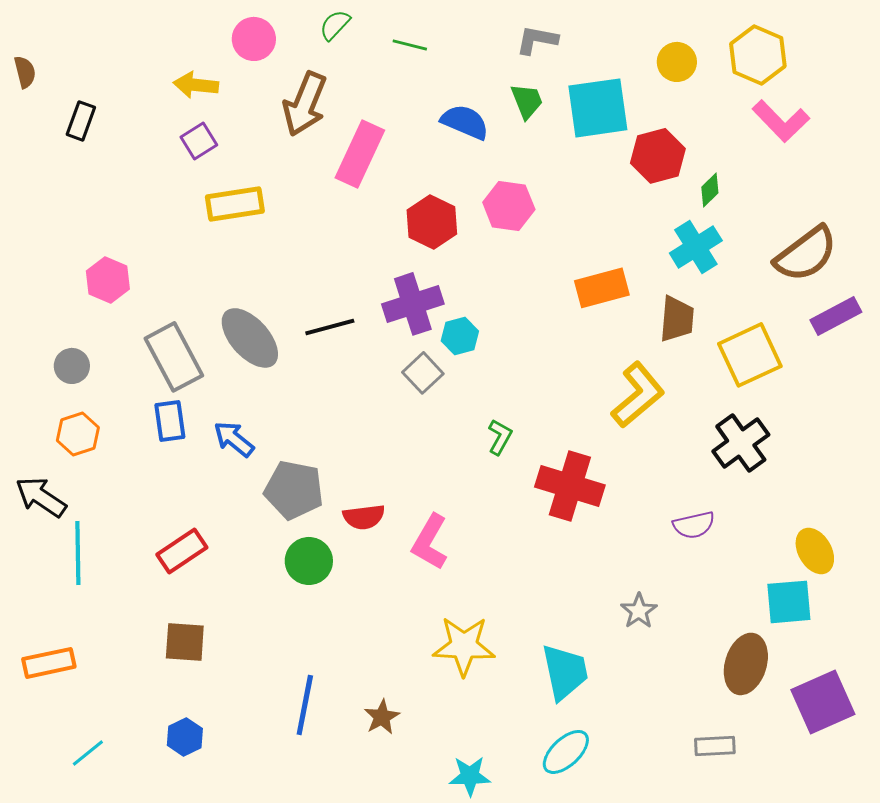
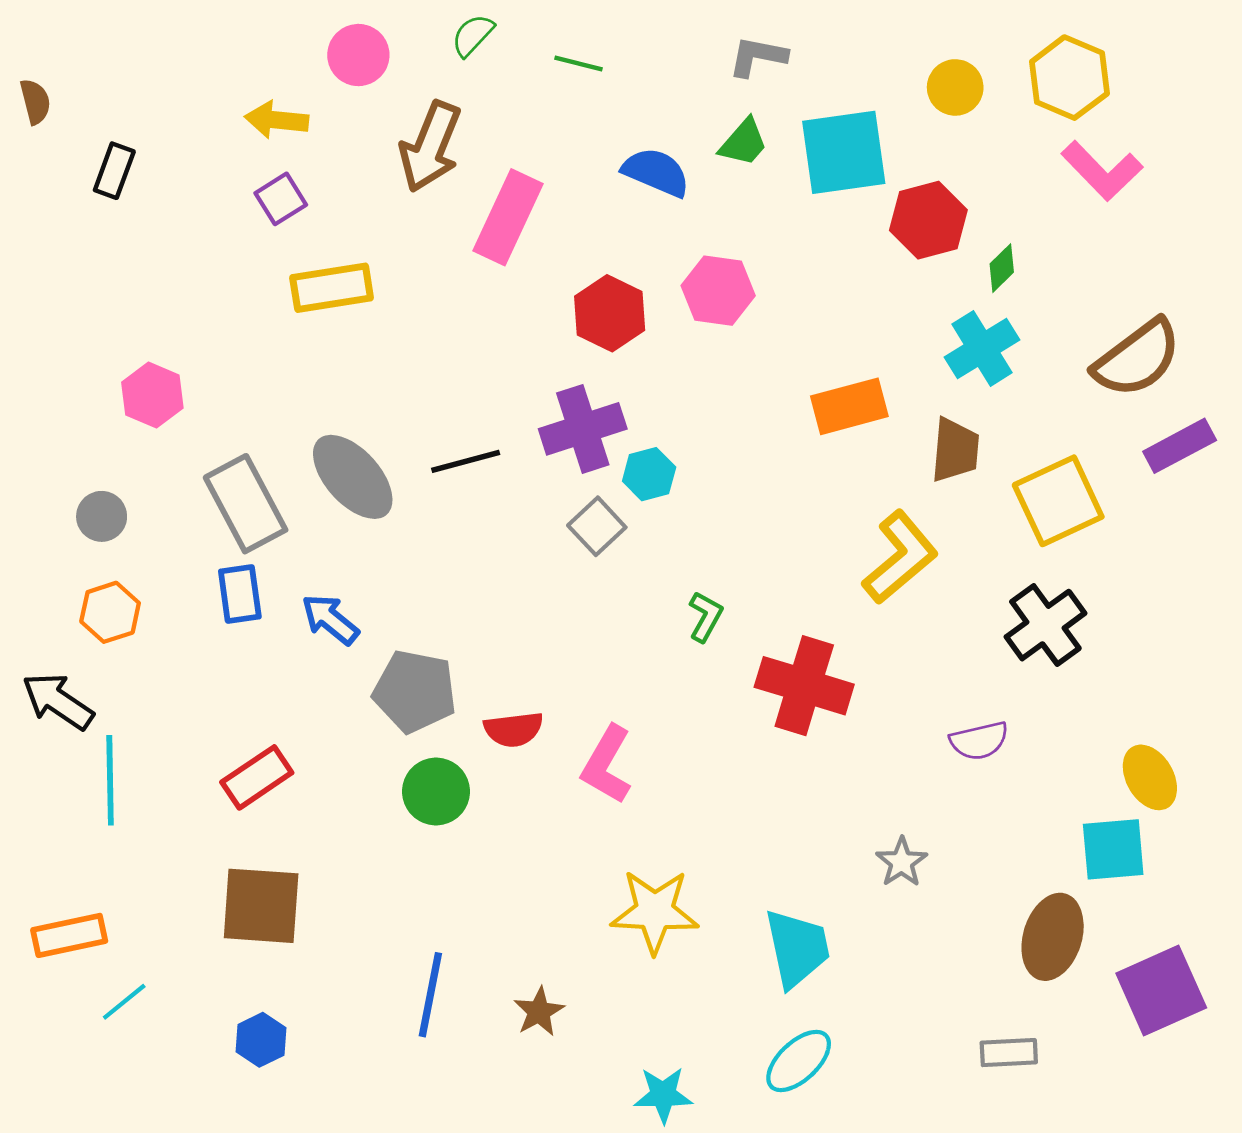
green trapezoid: (527, 101) -> (744, 142), turned 63
brown square: (185, 642) -> (261, 906), size x1.4
cyan line: (88, 753) -> (124, 1002), moved

